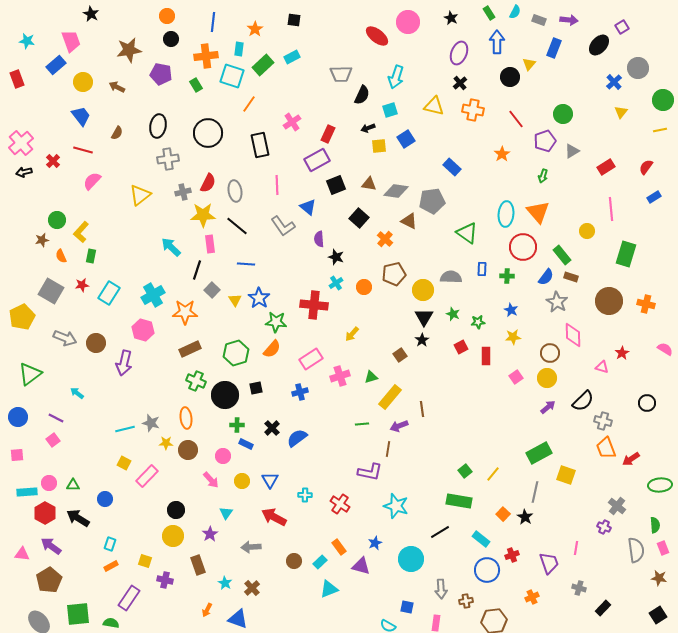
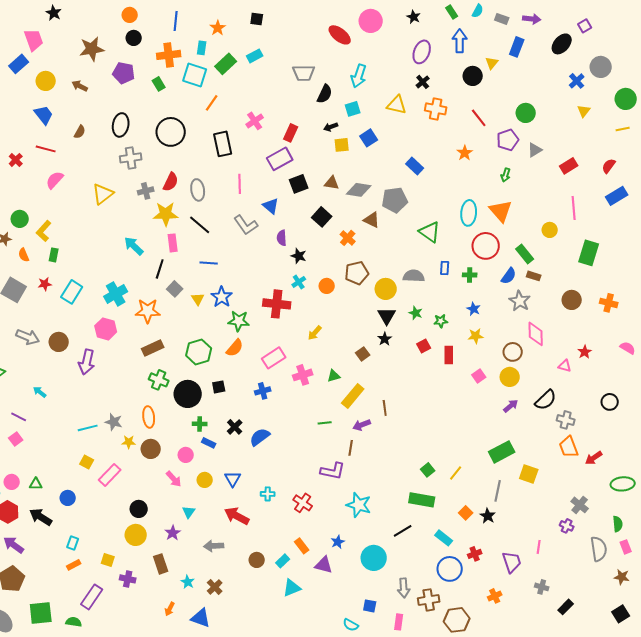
blue rectangle: (654, 197) -> (617, 196), size x1.5
brown circle: (609, 301) -> (572, 300), size x0.7
brown cross: (466, 601) -> (429, 600), size x1.5

